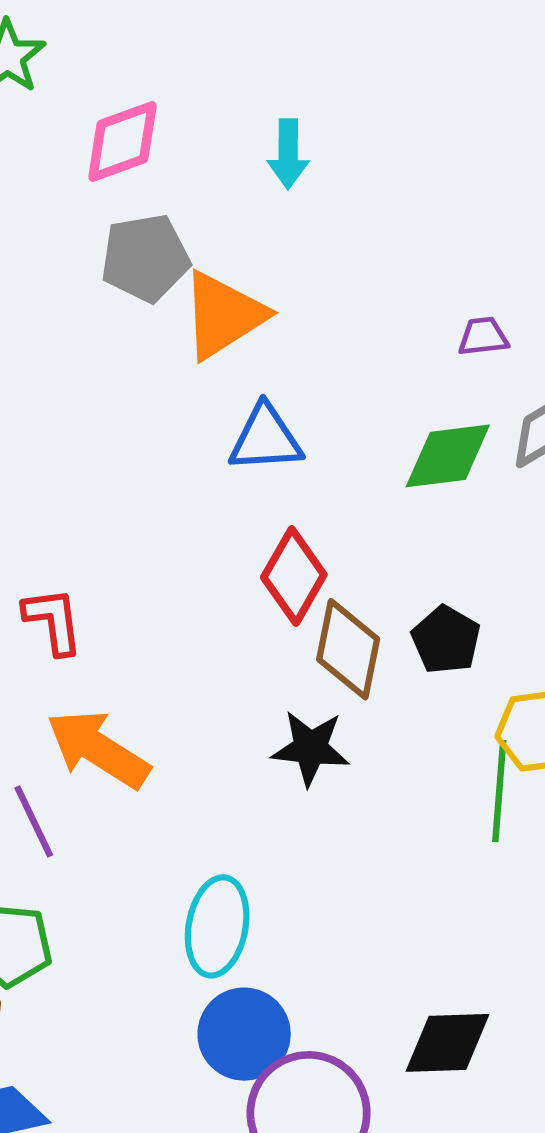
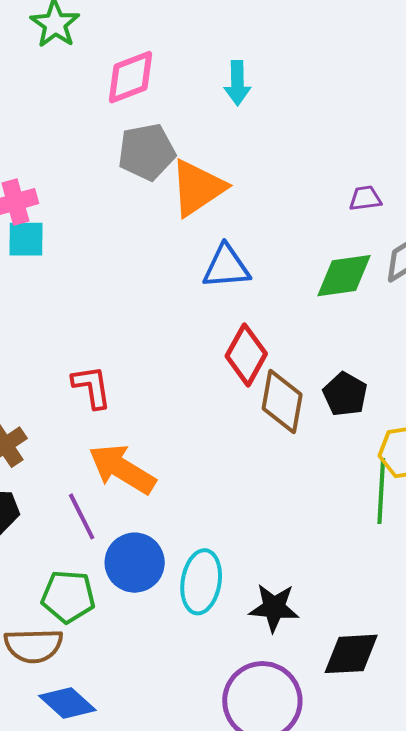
black star: (310, 748) -> (274, 608), moved
blue circle: (244, 1034) -> (135, 563), moved

